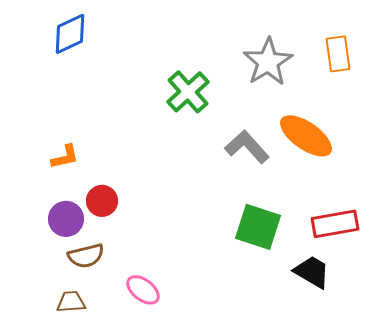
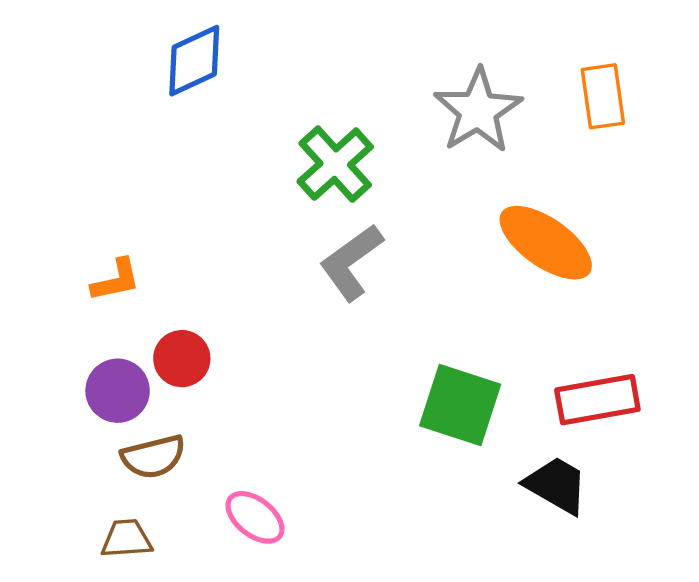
blue diamond: (70, 34) -> (194, 61), moved
gray L-shape: (247, 147) -> (351, 262), moved, turned -84

